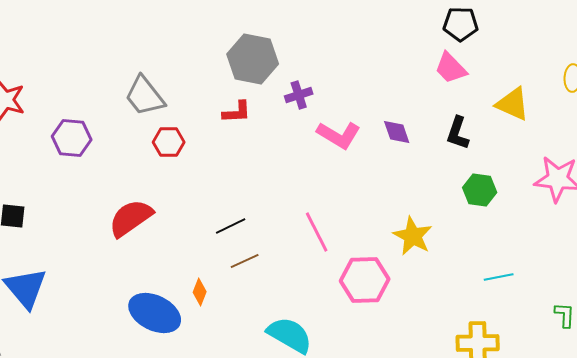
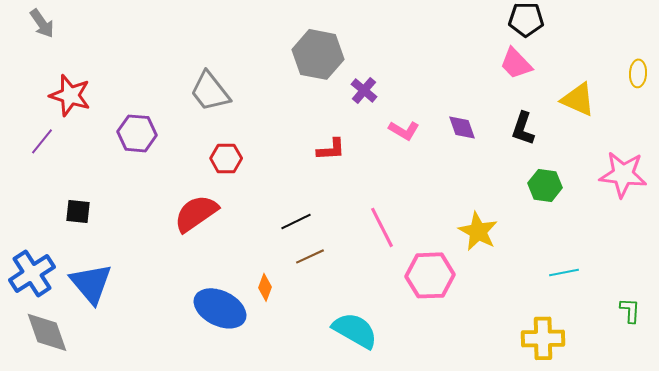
purple cross: (299, 95) -> (364, 90), turned -32
red L-shape: (237, 112) -> (331, 149), moved
pink L-shape: (339, 135) -> (404, 130), size x0.7
red hexagon: (169, 142) -> (226, 158), moved

